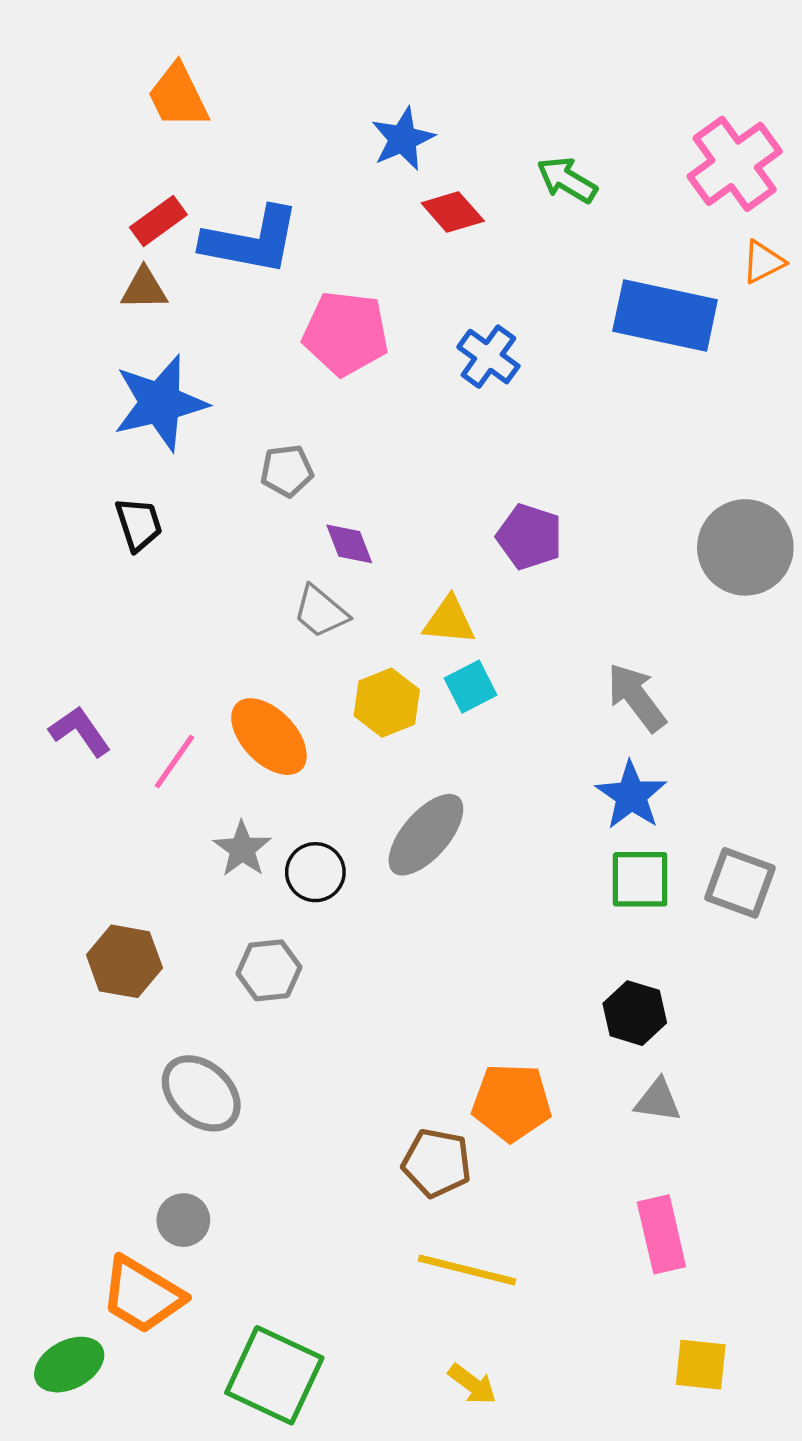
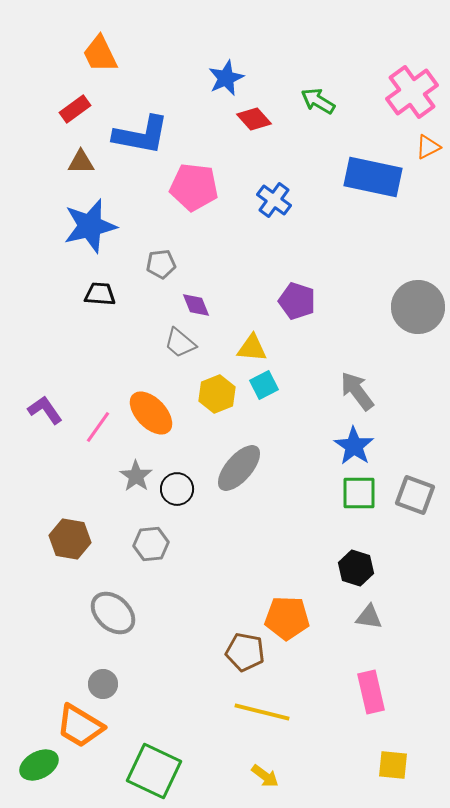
red rectangle: (158, 221) -> (75, 109), moved
black trapezoid: (139, 524) -> (100, 294), moved, turned -68

